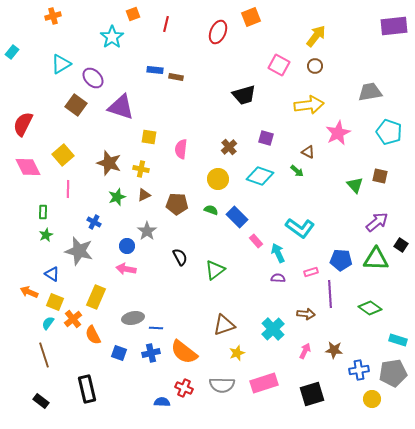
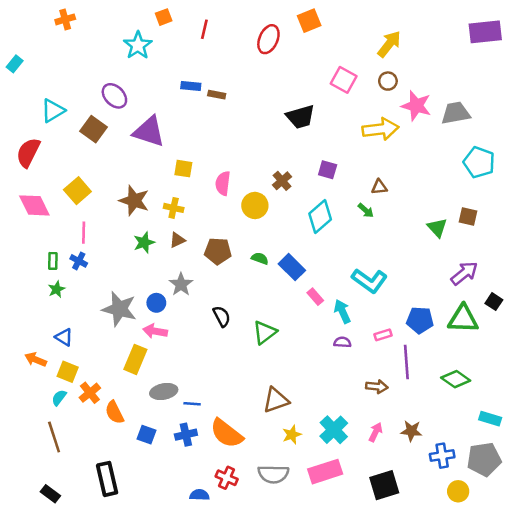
cyan triangle: (61, 64) -> (53, 111), moved
pink star: (338, 133) -> (416, 106), moved, turned -30
brown triangle: (308, 152) -> (379, 187), turned -32
cyan diamond: (260, 176) -> (320, 217), turned -60
yellow circle: (218, 179) -> (255, 205), moved
blue cross: (94, 222) -> (79, 261), moved
gray star: (79, 251) -> (119, 309), moved
yellow rectangle: (96, 297) -> (135, 359), moved
cyan cross: (273, 329) -> (334, 430), moved

